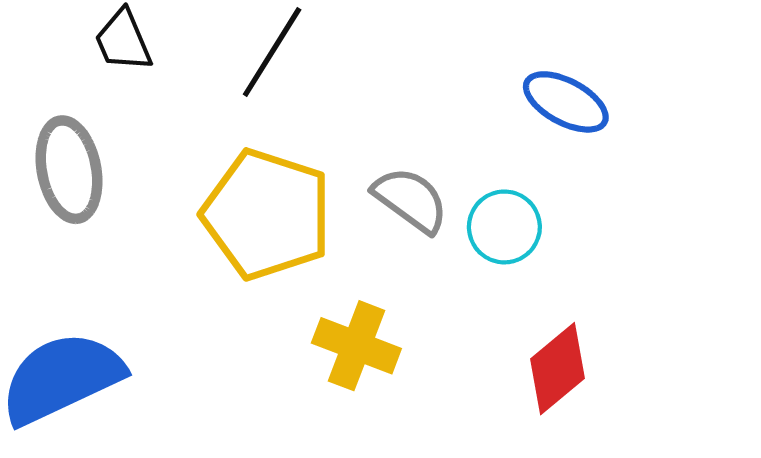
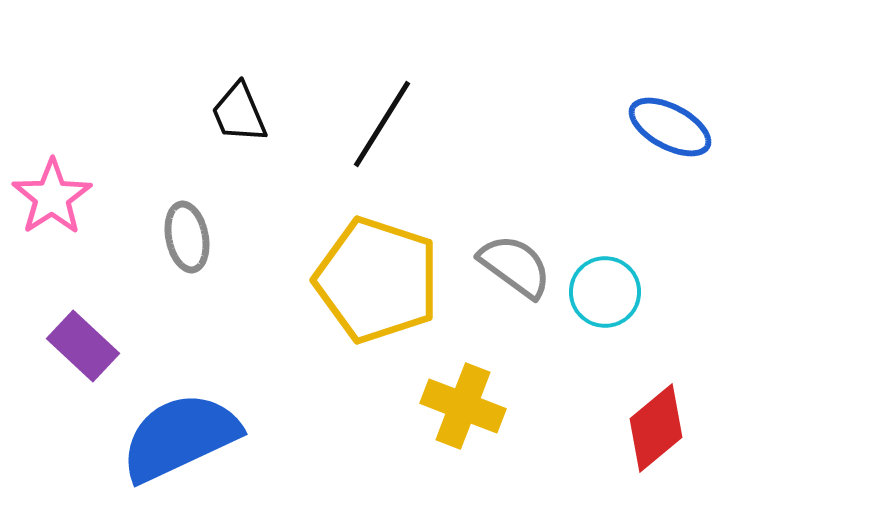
blue ellipse: (566, 102) -> (670, 127), moved
gray ellipse: (69, 170) -> (187, 237), size x0.7

